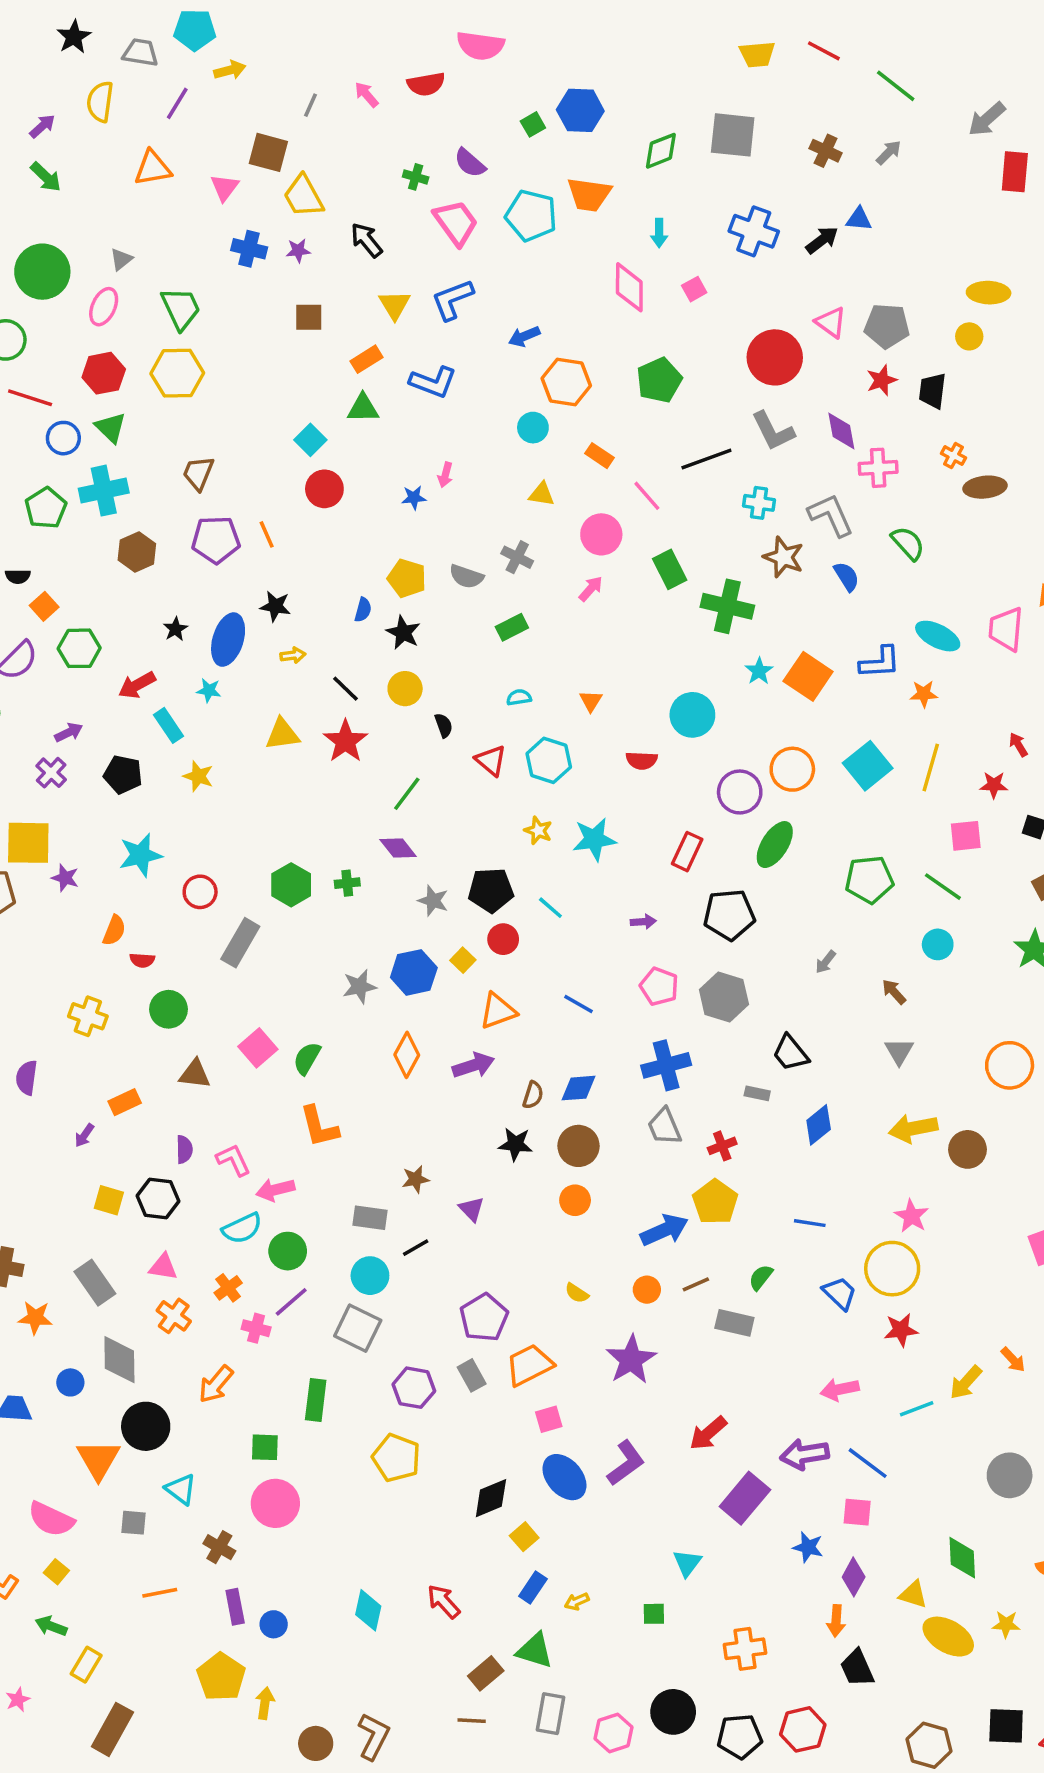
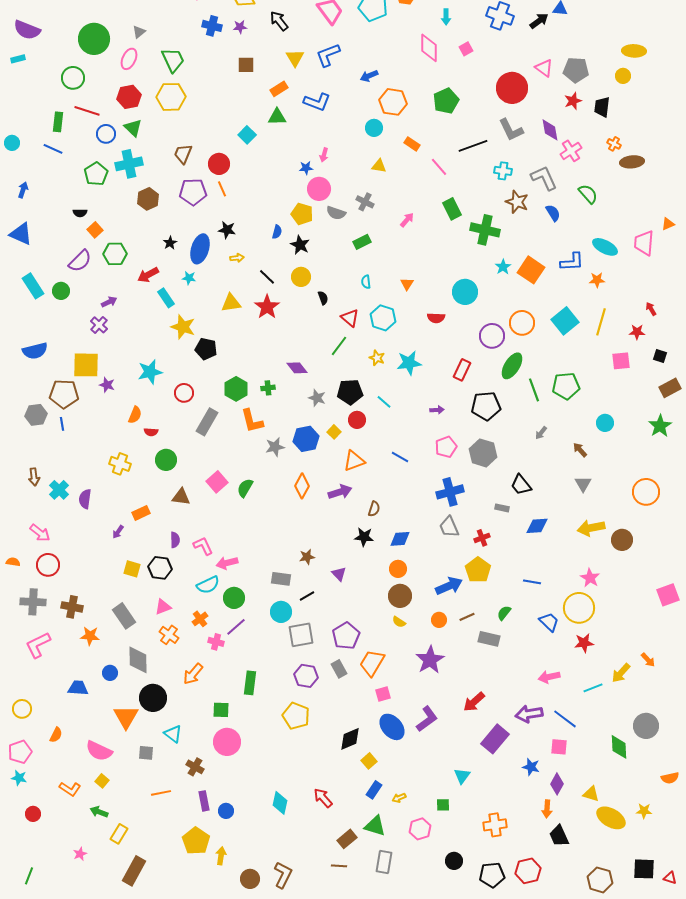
pink cross: (878, 468) -> (571, 151), turned -30
red circle: (324, 489) -> (219, 164), moved
pink circle: (601, 534) -> (319, 189), moved
cyan semicircle: (519, 697) -> (366, 282), turned -88
black pentagon: (123, 774) -> (206, 349), moved
yellow star: (198, 776) -> (183, 327), size x1.4
green line: (407, 794) -> (339, 346), moved
green line: (943, 887) -> (534, 390), moved, turned 35
pink pentagon: (659, 986) -> (446, 447), turned 30
blue diamond: (579, 1088) -> (400, 539), moved
blue diamond: (819, 1125) -> (537, 526), turned 35
orange L-shape: (319, 1127) -> (252, 421), moved
brown circle: (579, 1146) -> (400, 596), moved
pink triangle: (163, 1267) -> (163, 607), turned -30
gray square: (358, 1328) -> (301, 635), moved, turned -36
orange trapezoid: (529, 1365) -> (372, 663), turned -32
green diamond: (962, 1558) -> (619, 747), moved
black circle: (673, 1712) -> (454, 861), size x0.7
pink hexagon: (614, 1733) -> (420, 829), moved

